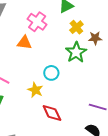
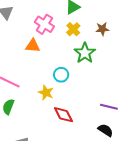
yellow cross: (76, 27) -> (73, 29), moved
brown star: (95, 38) -> (102, 29), moved

